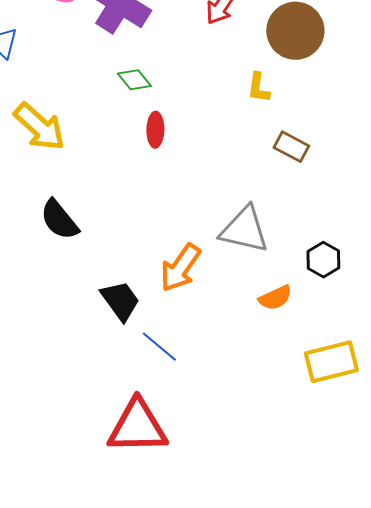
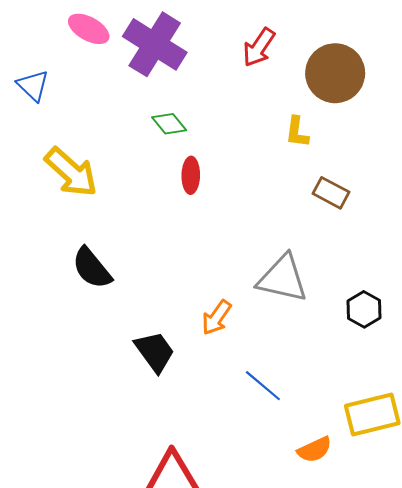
orange arrow: (180, 268) -> (217, 318), size x0.7
orange semicircle: (275, 298) -> (315, 450), moved
blue line: (159, 347) -> (263, 386), moved

